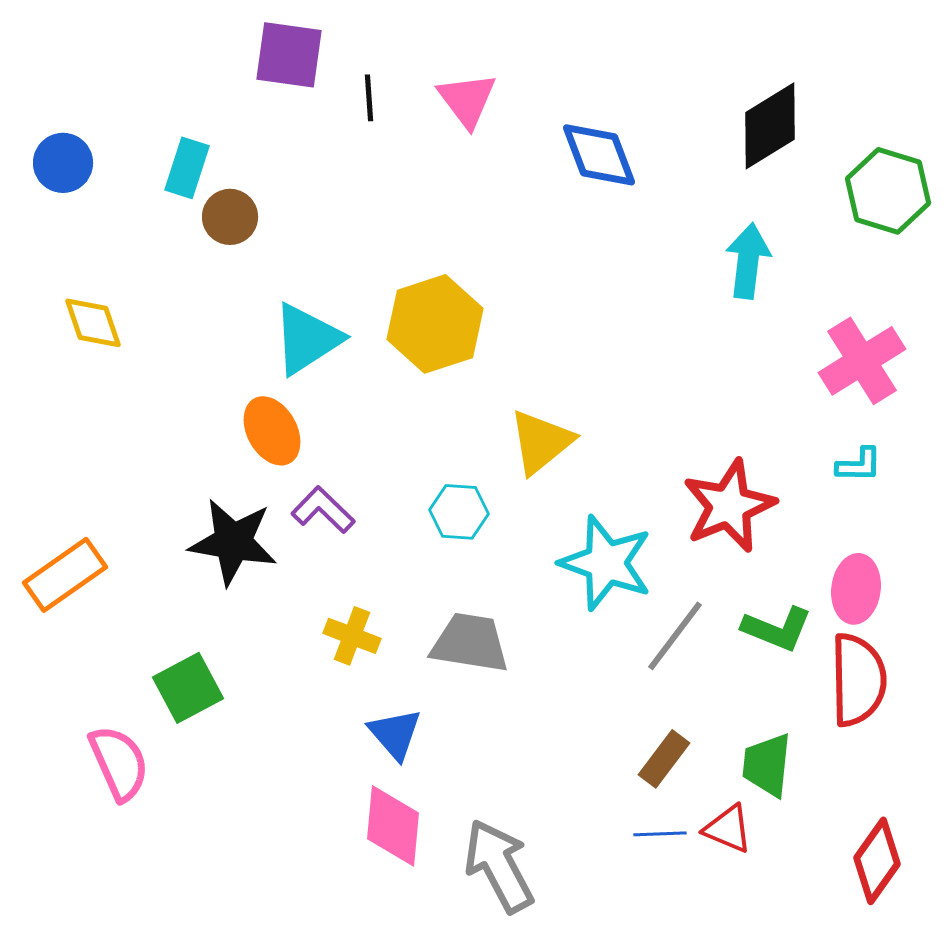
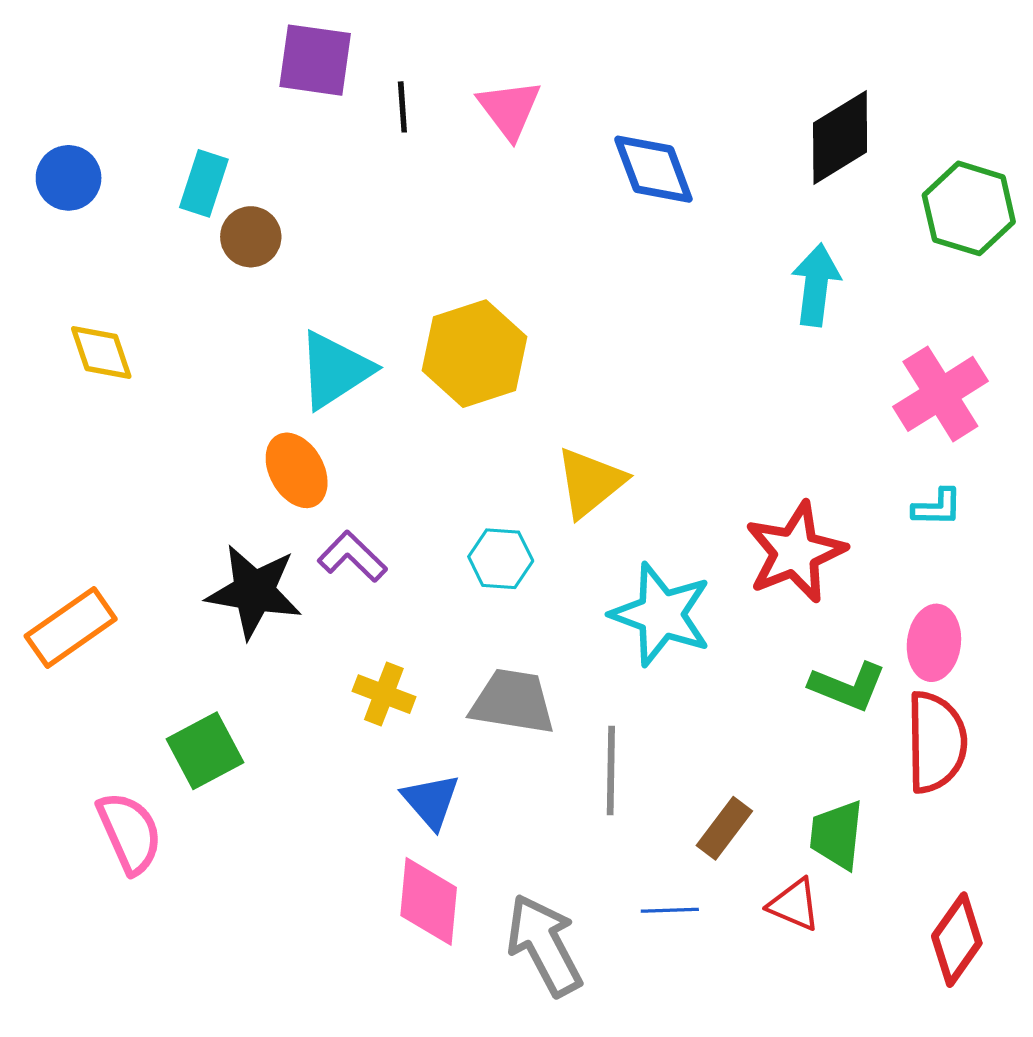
gray line: (675, 636) -> (611, 770), moved, turned -36
blue line: (660, 834) -> (670, 910), moved

